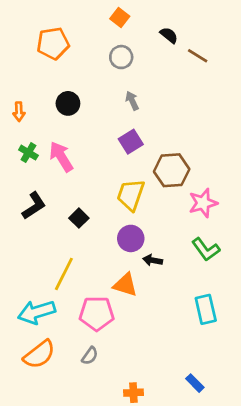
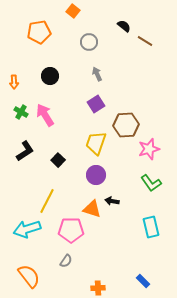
orange square: (120, 18) -> (73, 11), moved
black arrow: (153, 260) -> (112, 201), moved
orange semicircle: (39, 354) -> (29, 276), moved, turned -90

